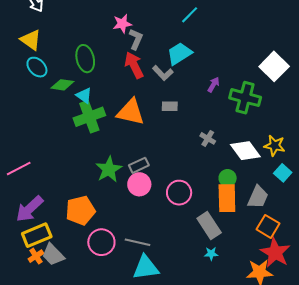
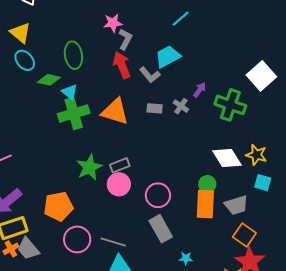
gray cross: (208, 138) -> (181, 106), moved
cyan square: (283, 173) -> (263, 183), turned -30
gray trapezoid: (258, 197) -> (236, 205), turned 45
gray rectangle: (209, 226) -> (161, 229), moved

